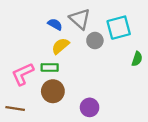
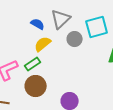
gray triangle: (80, 19) -> (61, 19), turned 35
green rectangle: (50, 67) -> (33, 64), turned -35

